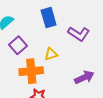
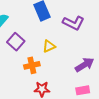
orange cross: (31, 71) -> (32, 65), size x0.7

